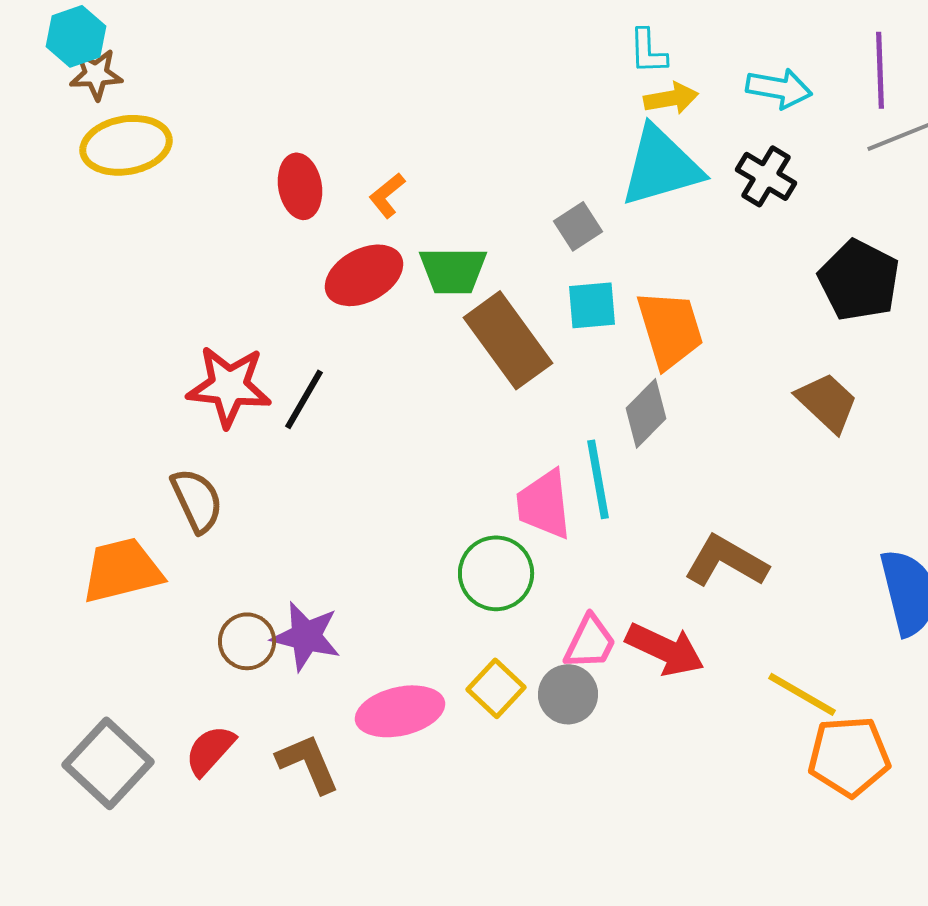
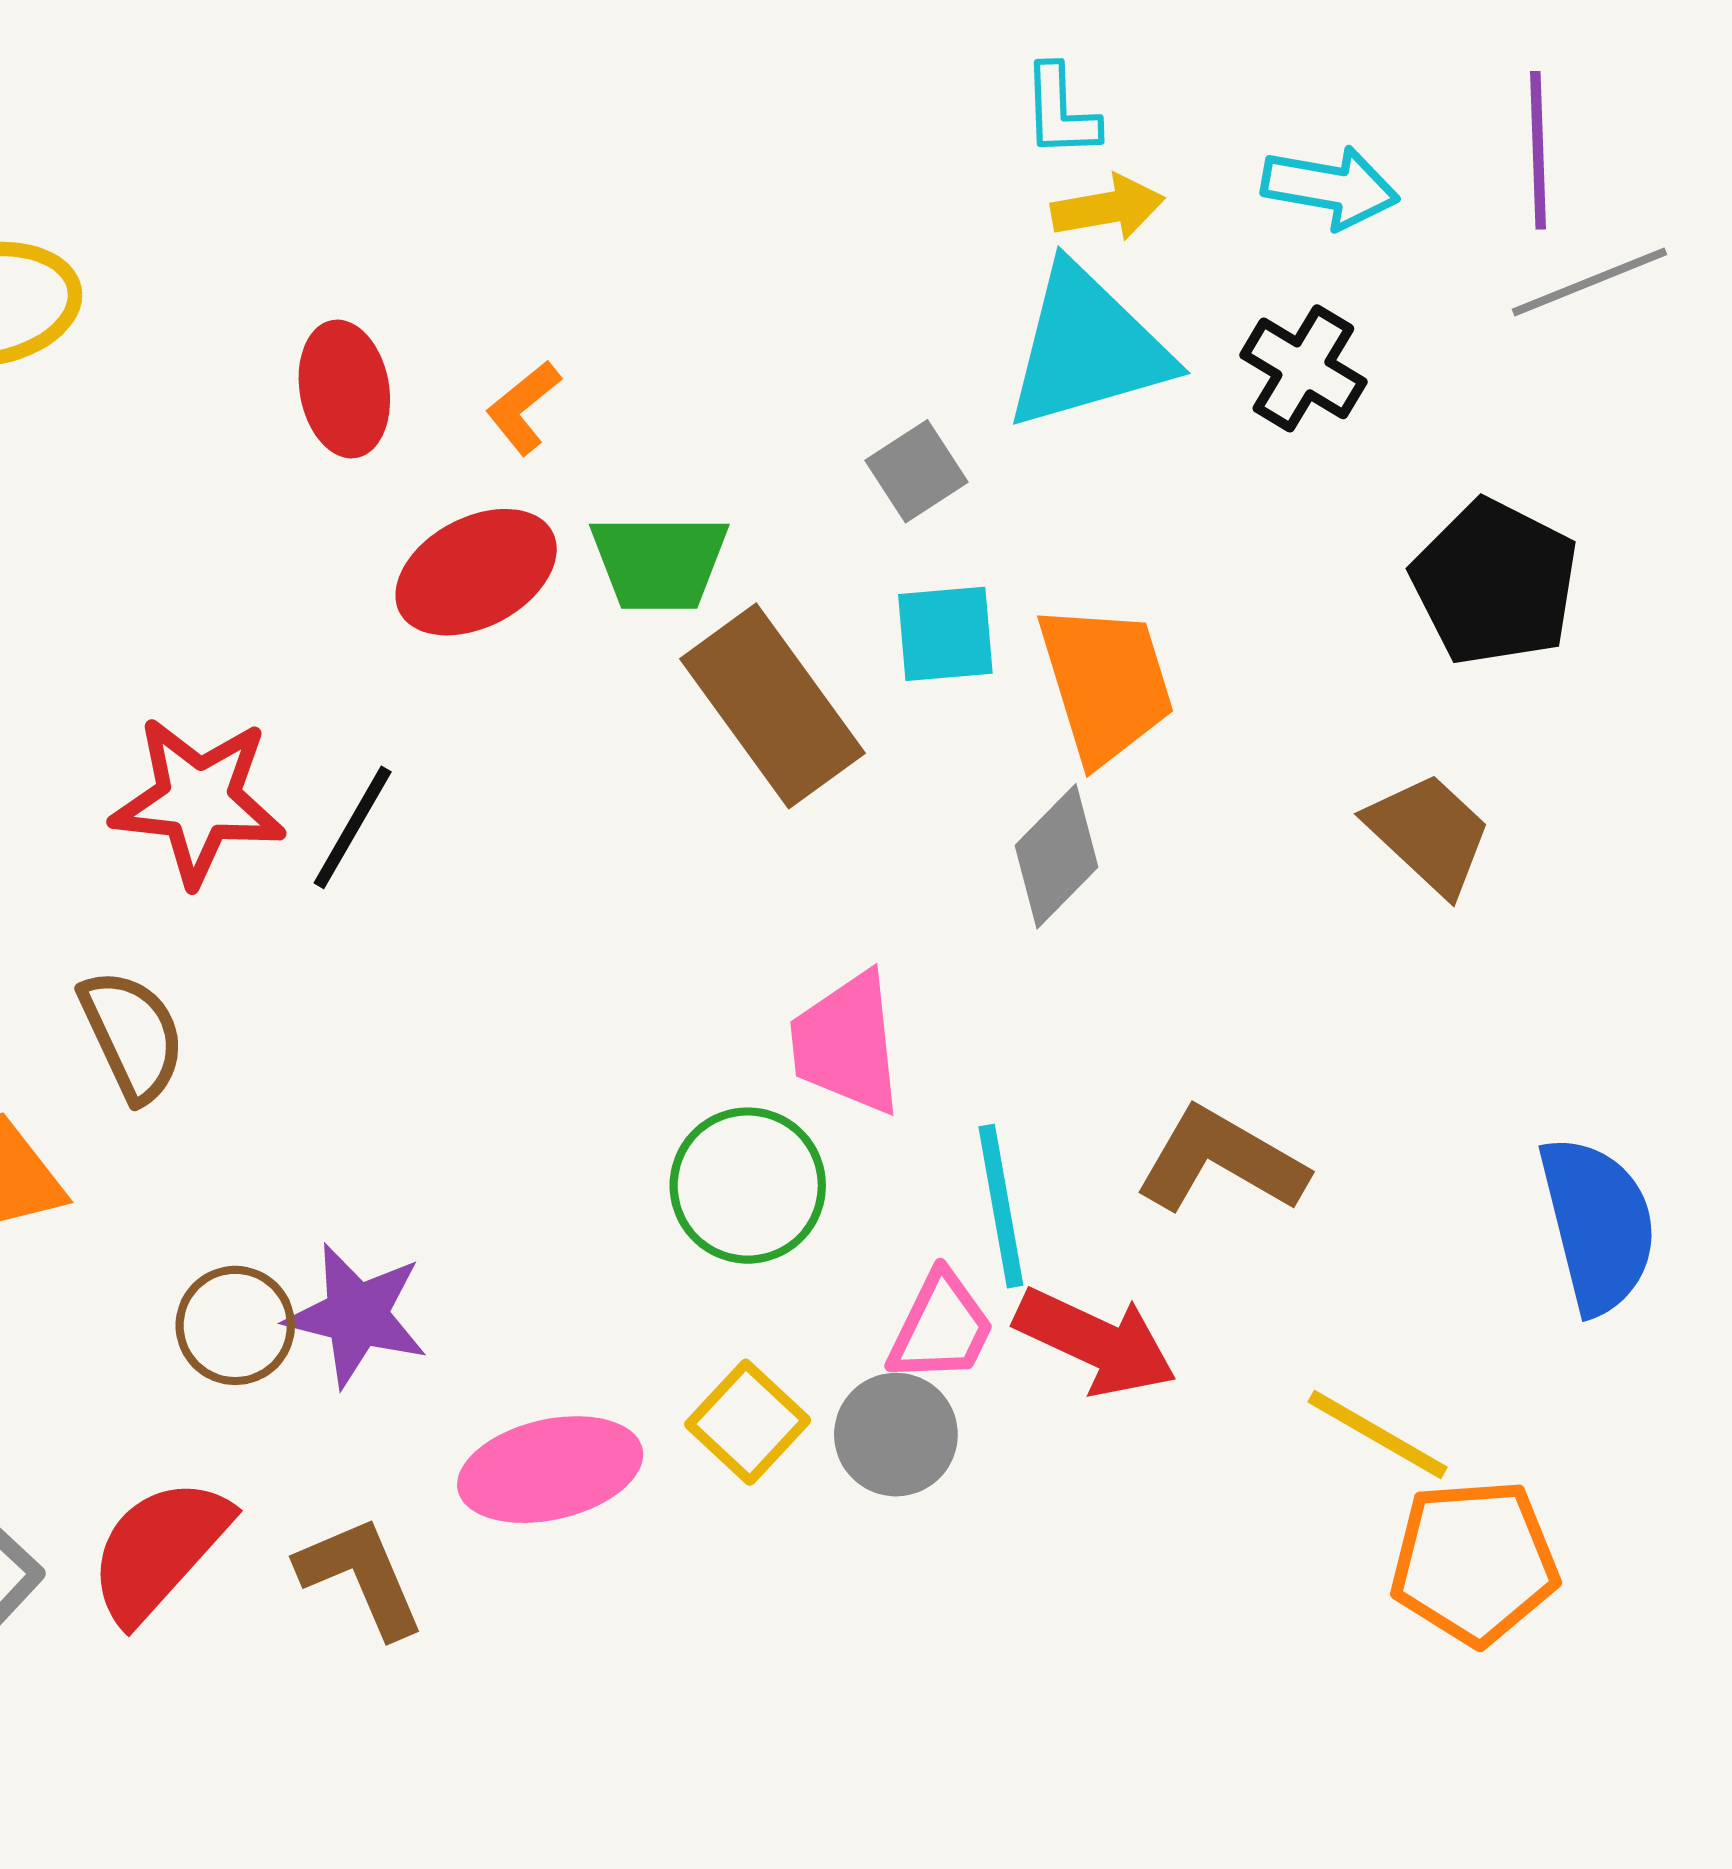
cyan line: (598, 479) -> (1001, 1206), moved
red semicircle: (210, 750) -> (159, 1550), size x1.4

